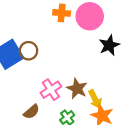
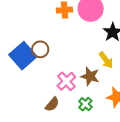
yellow arrow: (95, 99) -> (106, 60), moved

